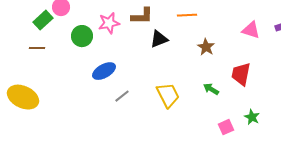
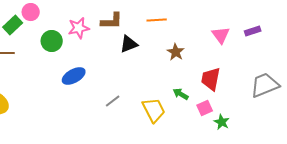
pink triangle: (251, 30) -> (221, 35), turned 36
yellow trapezoid: (168, 95) -> (154, 110), moved
gray line: (122, 96) -> (113, 101), moved
pink square: (226, 127) -> (205, 108), moved

